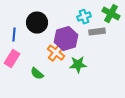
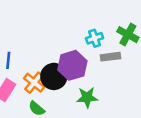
black circle: (37, 23) -> (54, 76), moved
orange cross: (56, 53) -> (34, 83), moved

